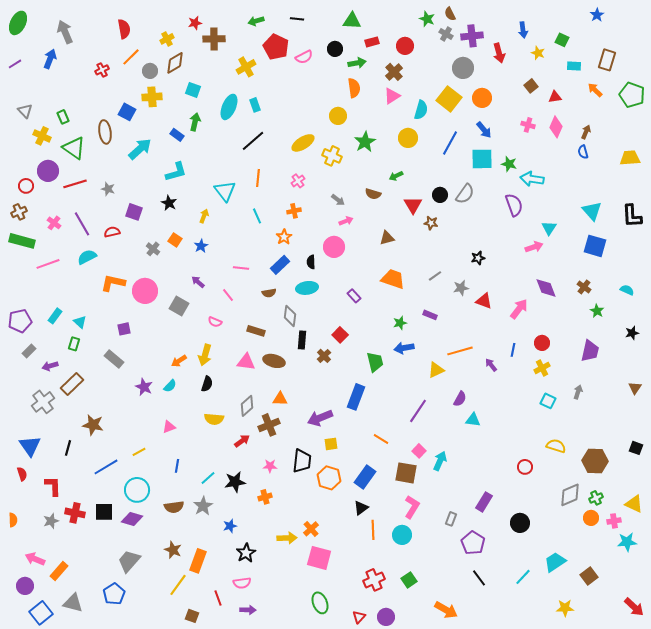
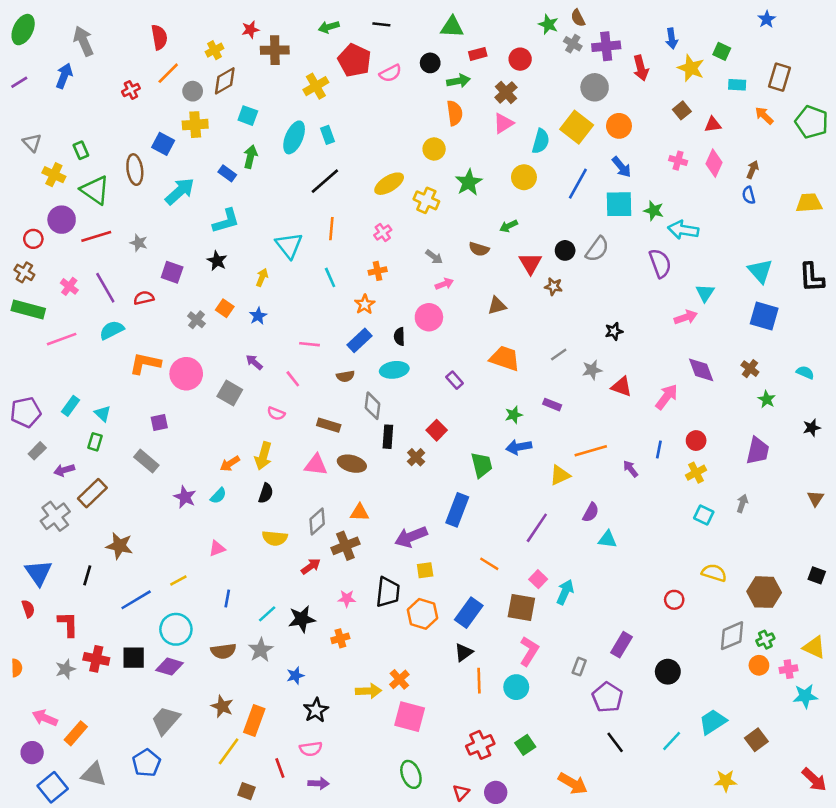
yellow star: (538, 53) -> (691, 68), size x1.5
brown cross: (19, 212) -> (24, 272), turned -35

